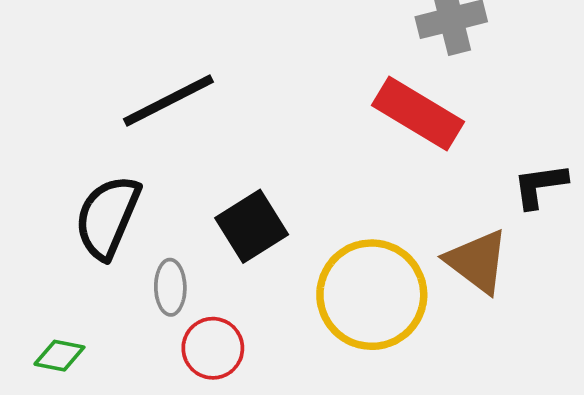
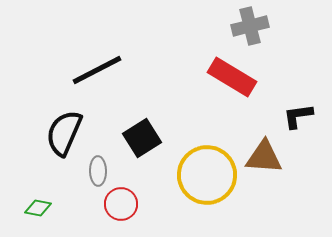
brown triangle: (477, 261) -> (264, 157), turned -33

